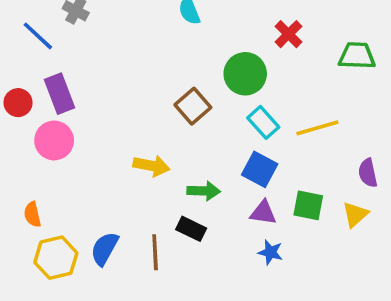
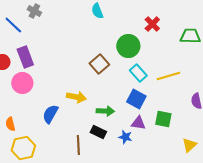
yellow triangle: (355, 214) -> (189, 145), moved
blue semicircle: (105, 249) -> (50, 114), moved
blue star: (270, 252) -> (125, 137), moved

